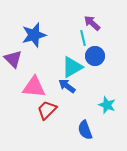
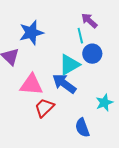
blue arrow: (67, 86) -> (64, 84), size x1.4
cyan star: (107, 105) -> (104, 103), turned 30

